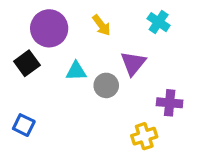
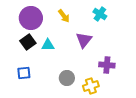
black square: (27, 63) -> (28, 42), moved
gray circle: (106, 85) -> (67, 78), moved
blue square: (24, 125) -> (24, 73), moved, turned -32

